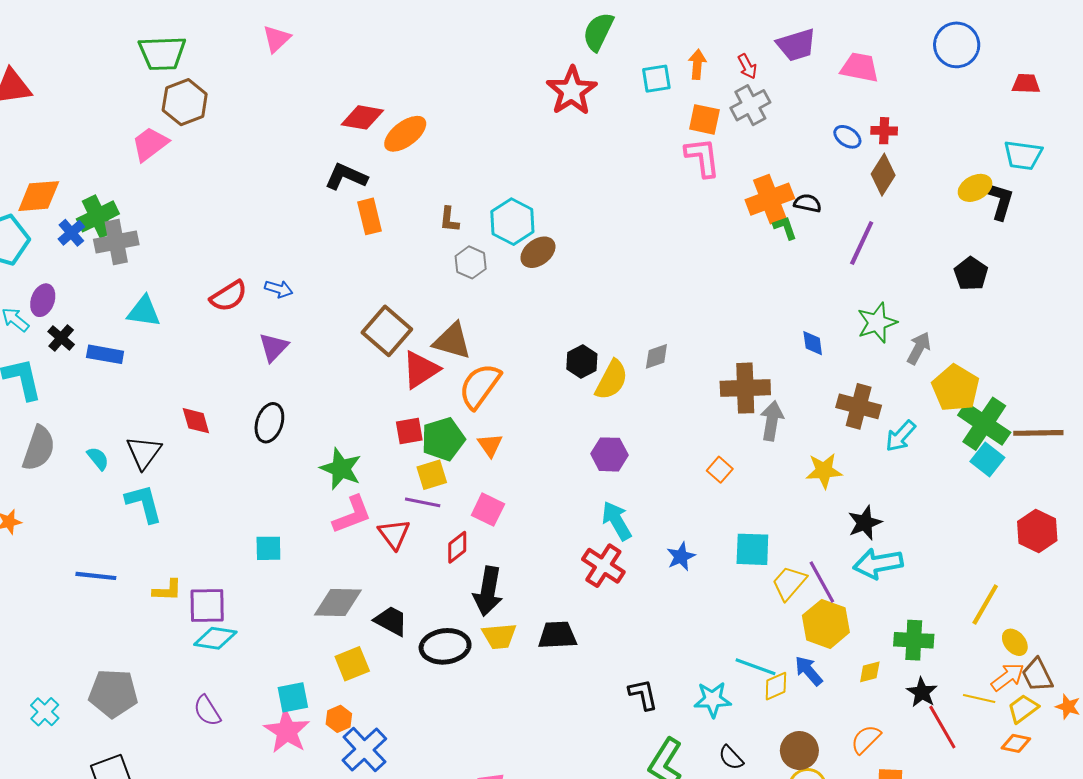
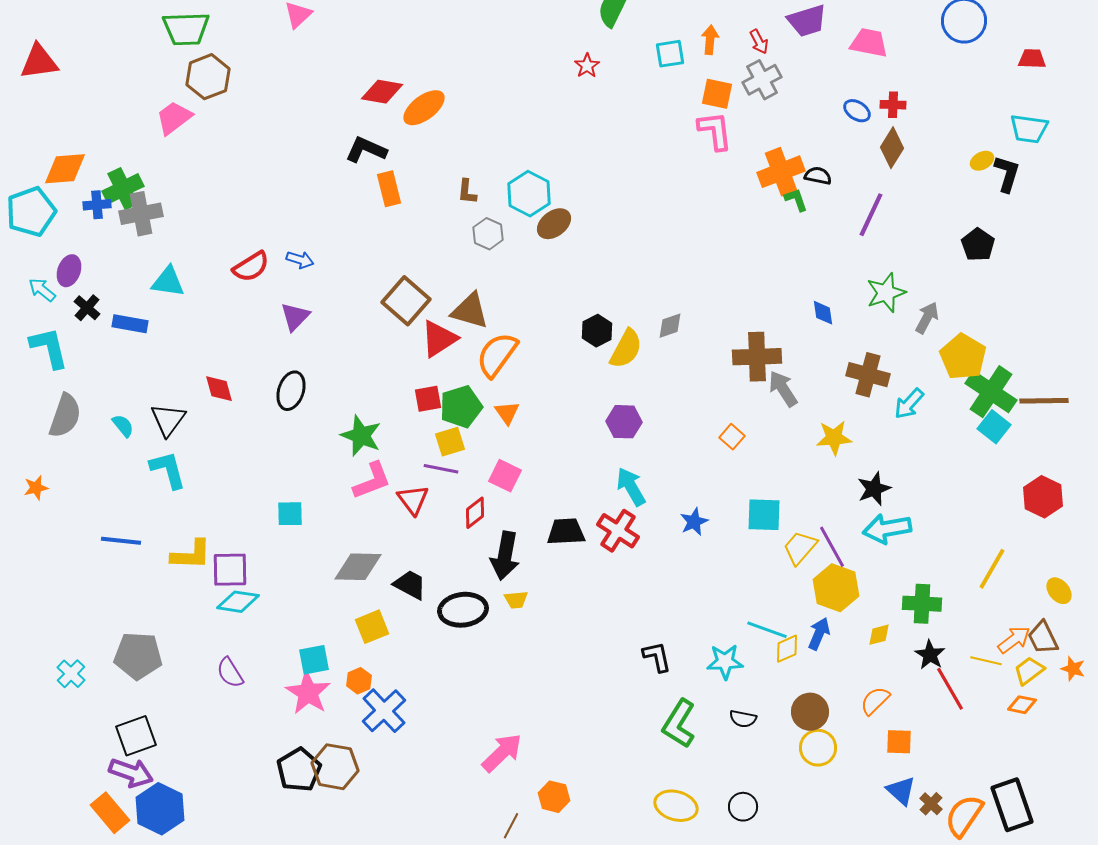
red star: (572, 91) -> (587, 66), size x0.5
yellow ellipse: (975, 188) -> (982, 161), size x0.7
blue cross: (71, 233) -> (97, 205), turned 36
gray arrow: (772, 421) -> (783, 389), turned -42
yellow L-shape: (167, 590) -> (191, 555), size x1.4
black trapezoid: (557, 635) -> (566, 532), moved
yellow trapezoid: (499, 636) -> (516, 600), size x0.7
yellow ellipse: (1015, 642) -> (1059, 591), moved
blue arrow: (809, 671) -> (819, 634), turned 64
black semicircle: (731, 758) -> (743, 719), turned -36

